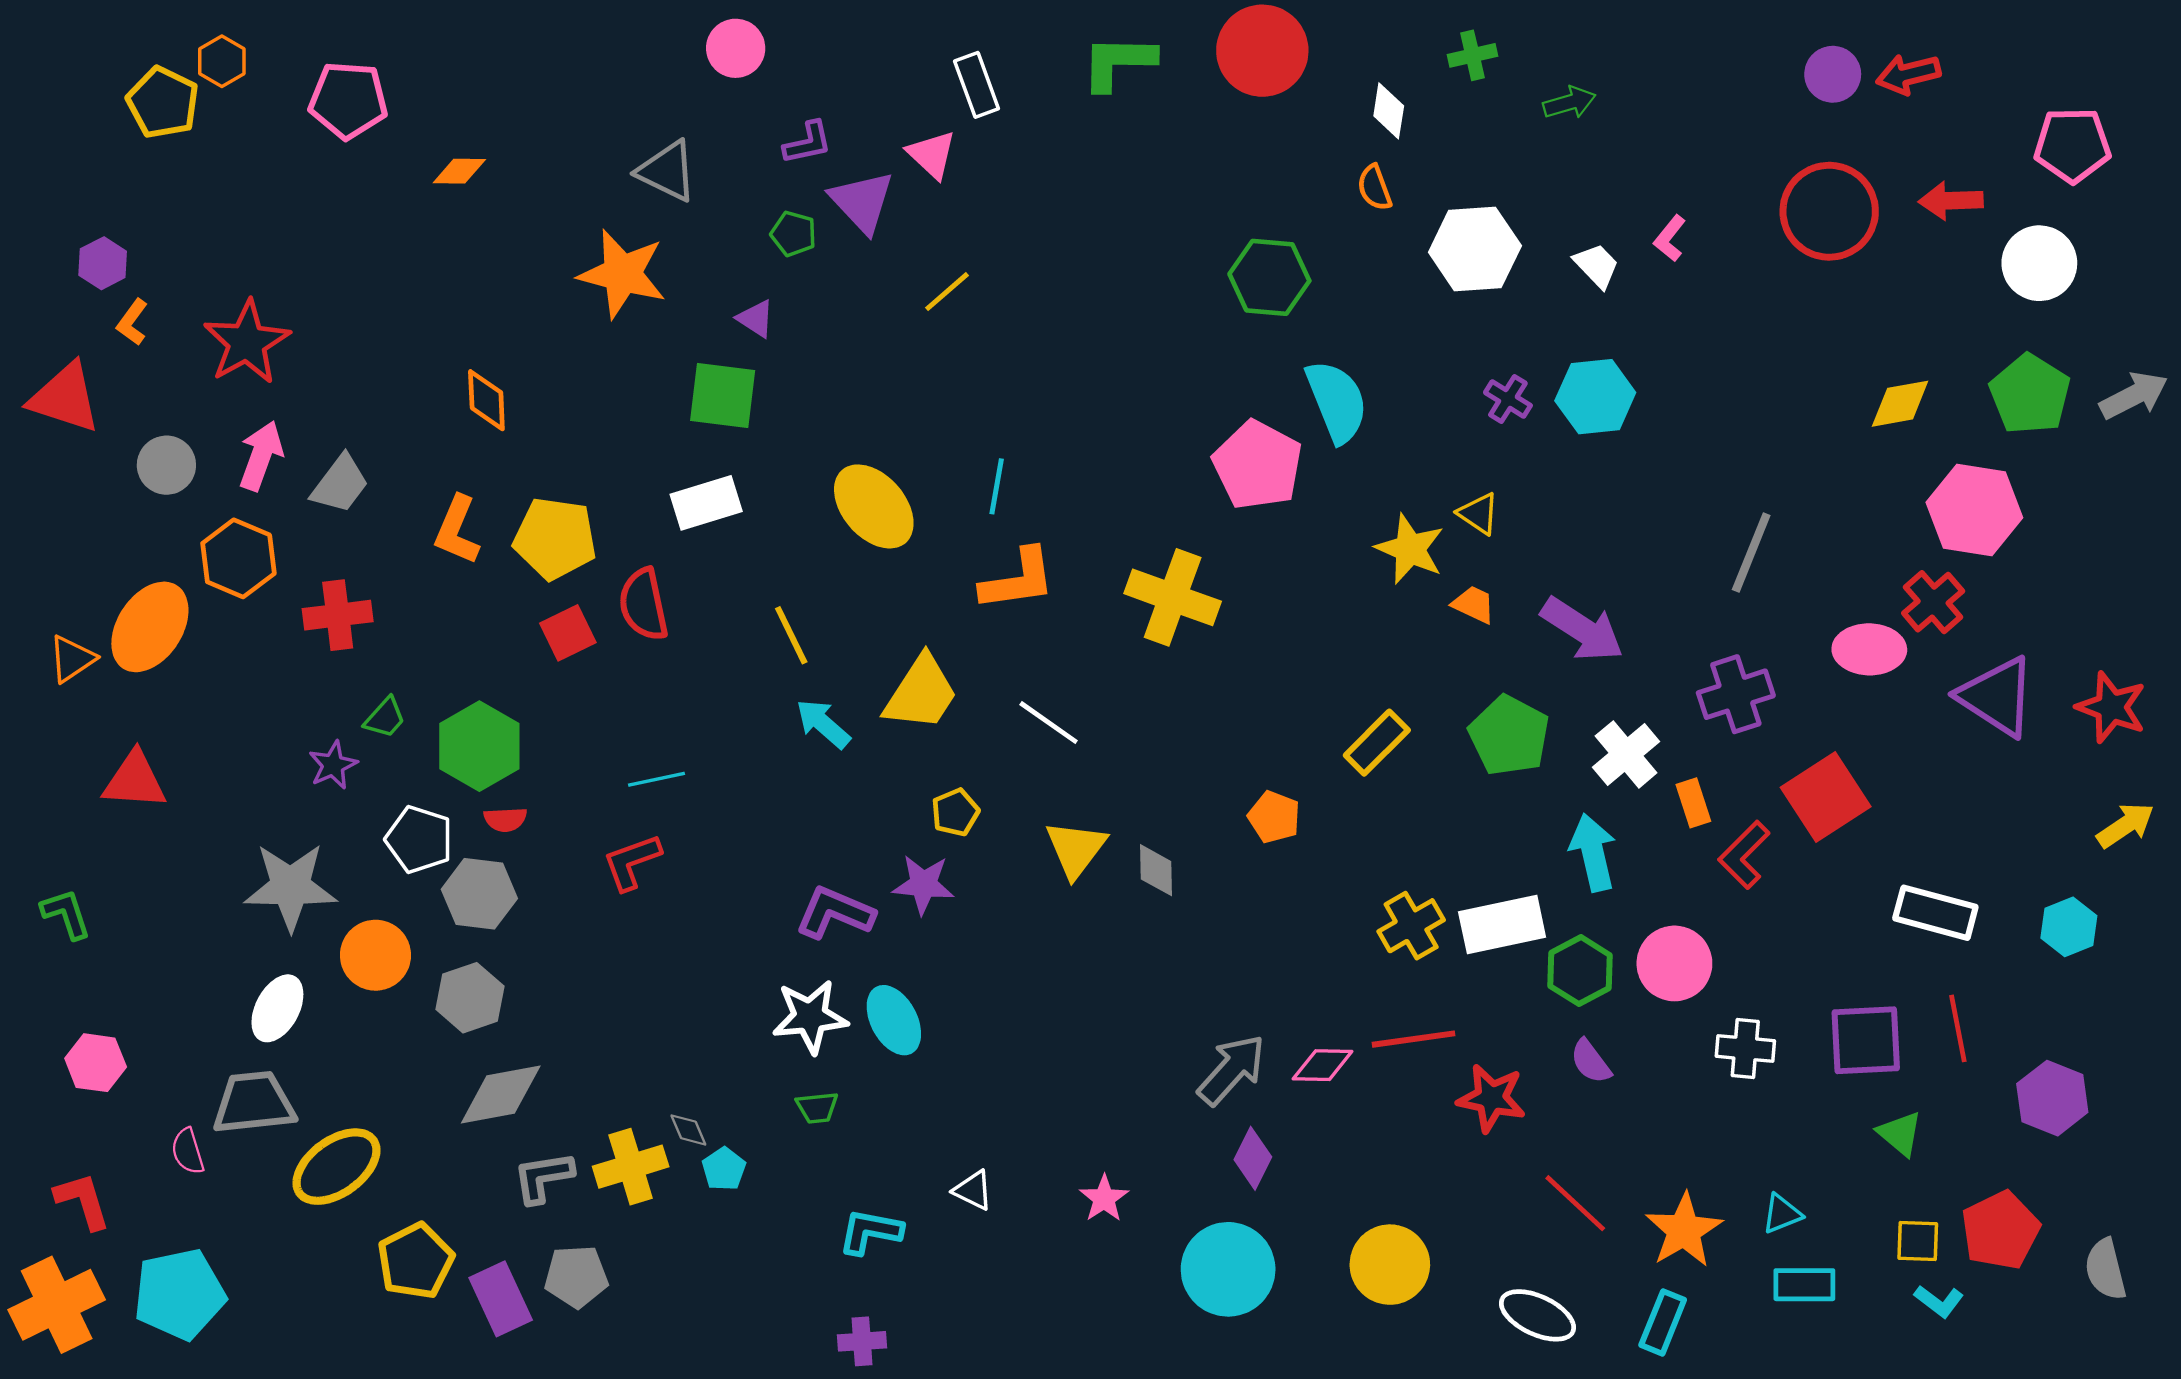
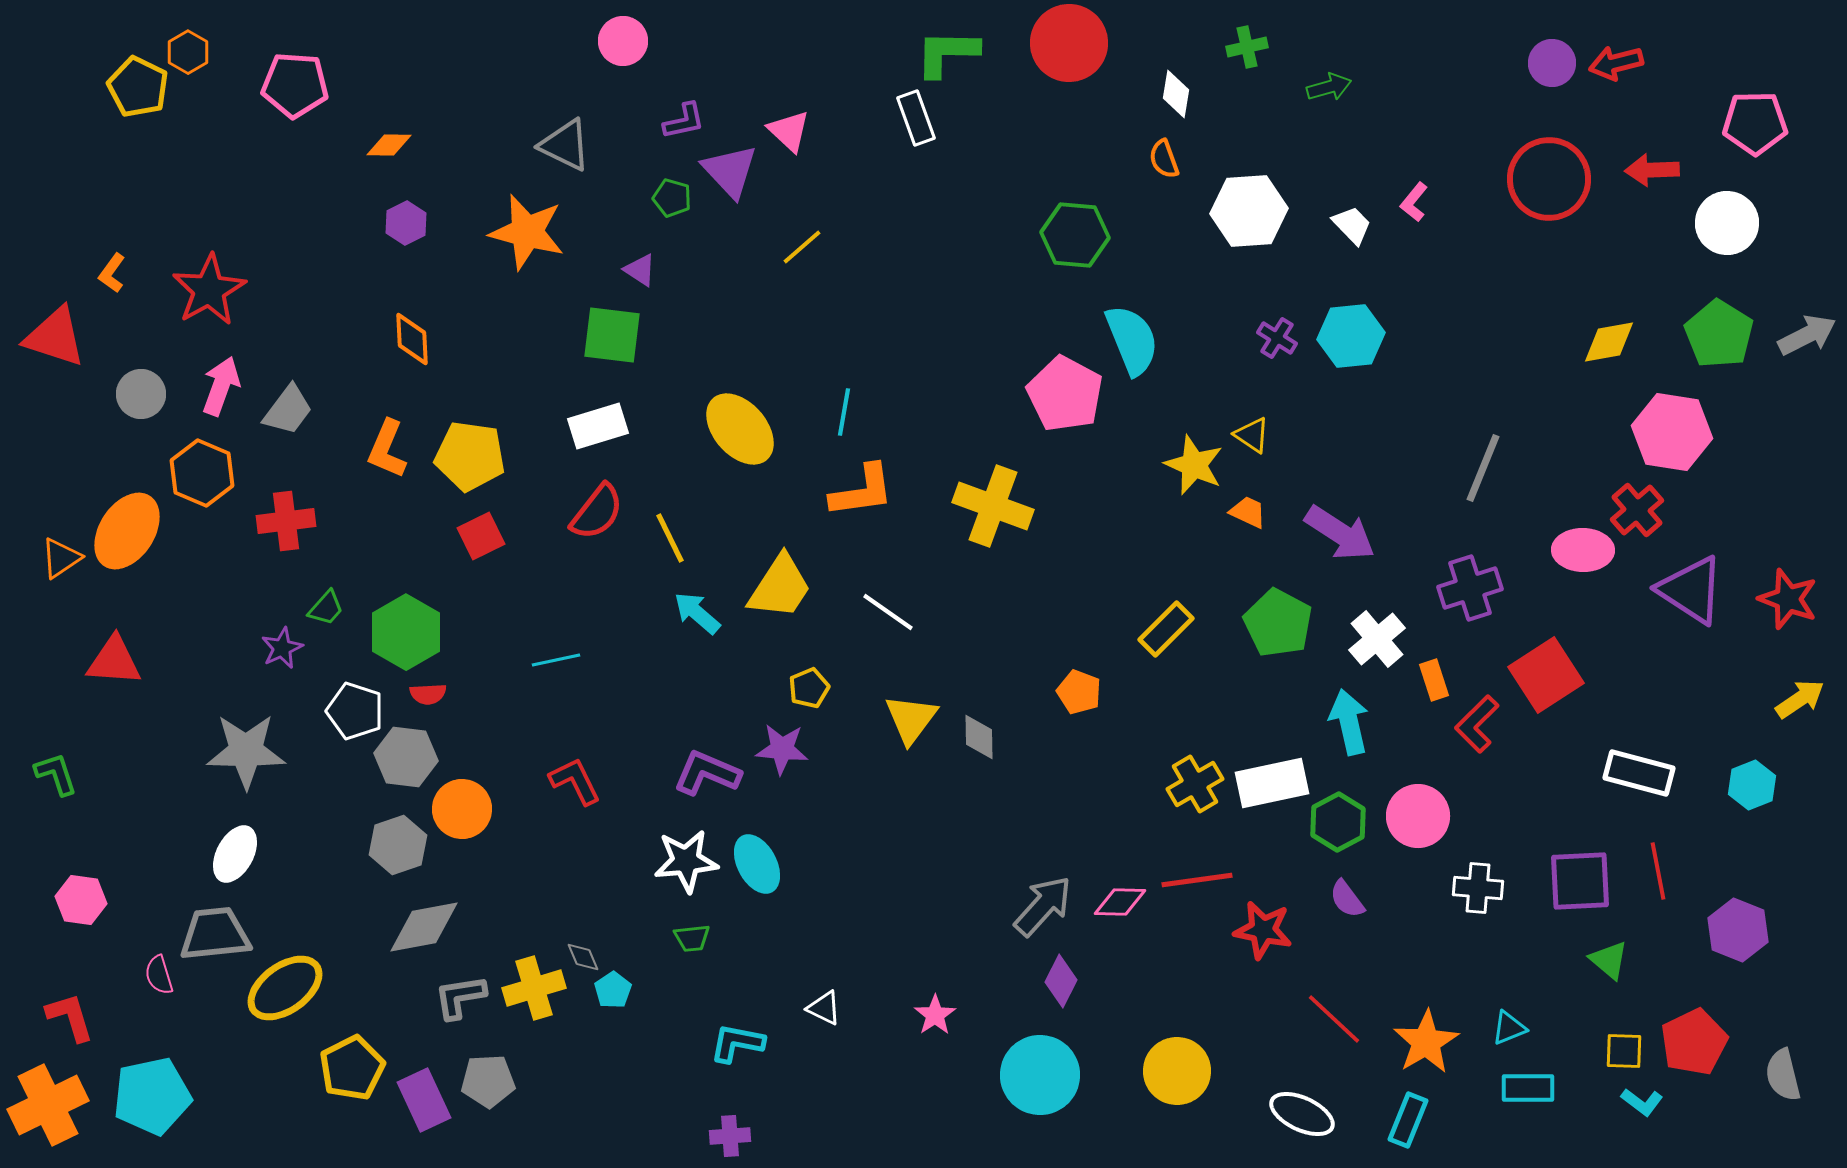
white rectangle: (977, 85) -> (916, 118), moved
purple hexagon: (103, 263) -> (406, 223), moved
red semicircle: (644, 604) -> (597, 512), moved, turned -130
red L-shape: (632, 862) -> (575, 781), moved, turned 84
orange circle: (375, 955) -> (462, 809), moved

